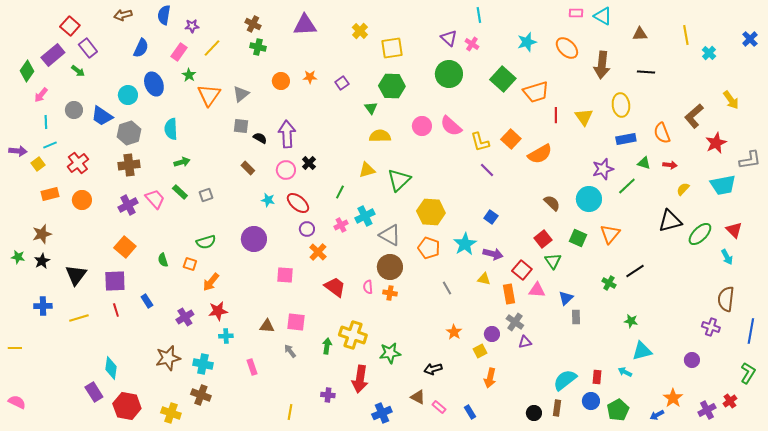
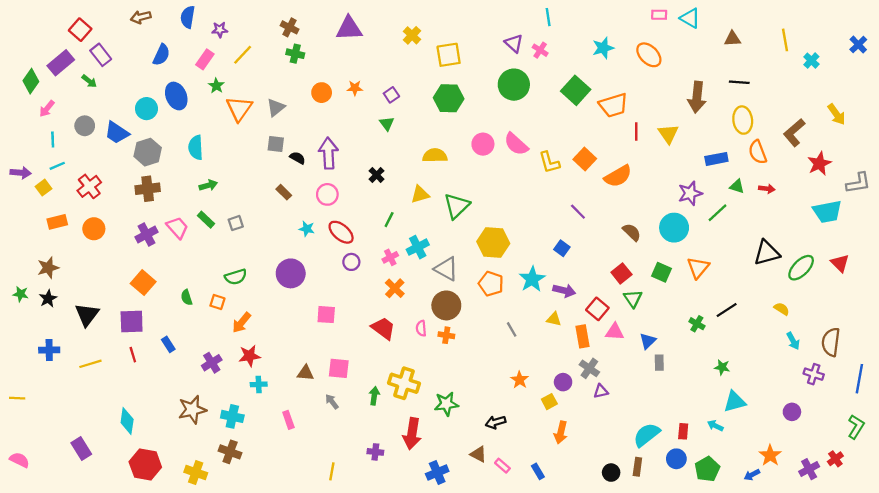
brown arrow: (602, 65) -> (697, 97), moved
yellow ellipse: (621, 105) -> (743, 120), moved
green triangle: (371, 108) -> (387, 123), moved
black cross: (309, 163) -> (377, 175), moved
purple line: (487, 170) -> (578, 212), moved
yellow semicircle: (683, 189) -> (782, 309), moved, turned 80
orange cross: (318, 252) -> (395, 288), moved
cyan arrow: (727, 257) -> (793, 341), moved
purple rectangle: (94, 392) -> (81, 448), moved

